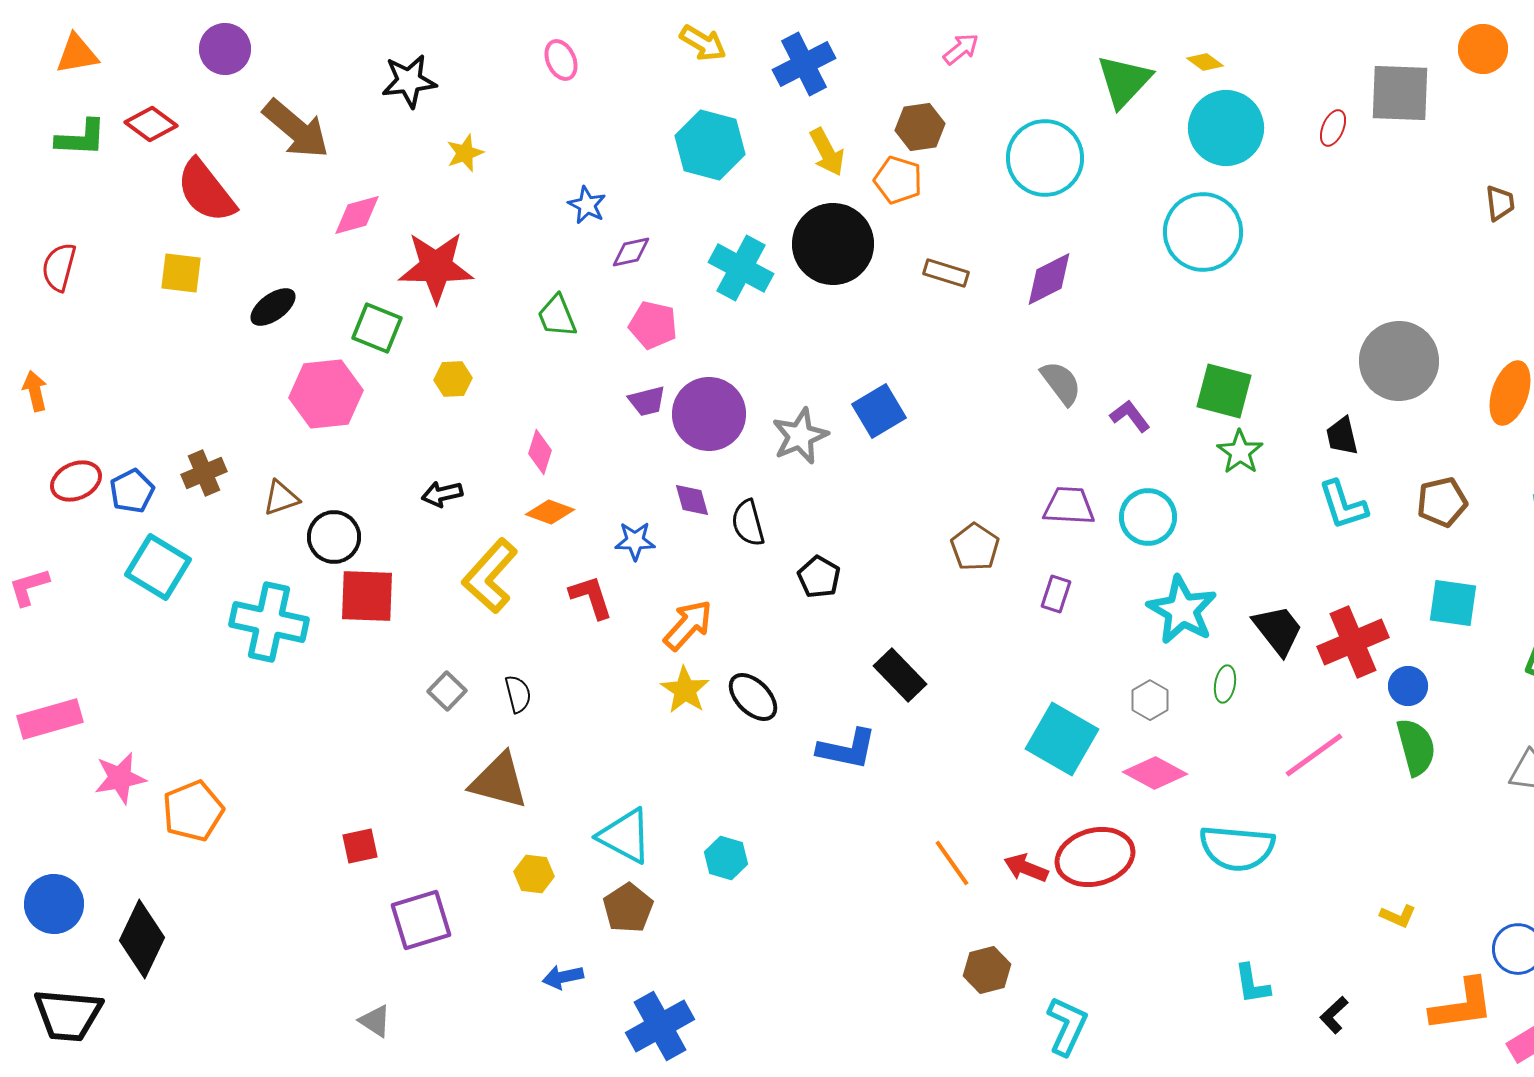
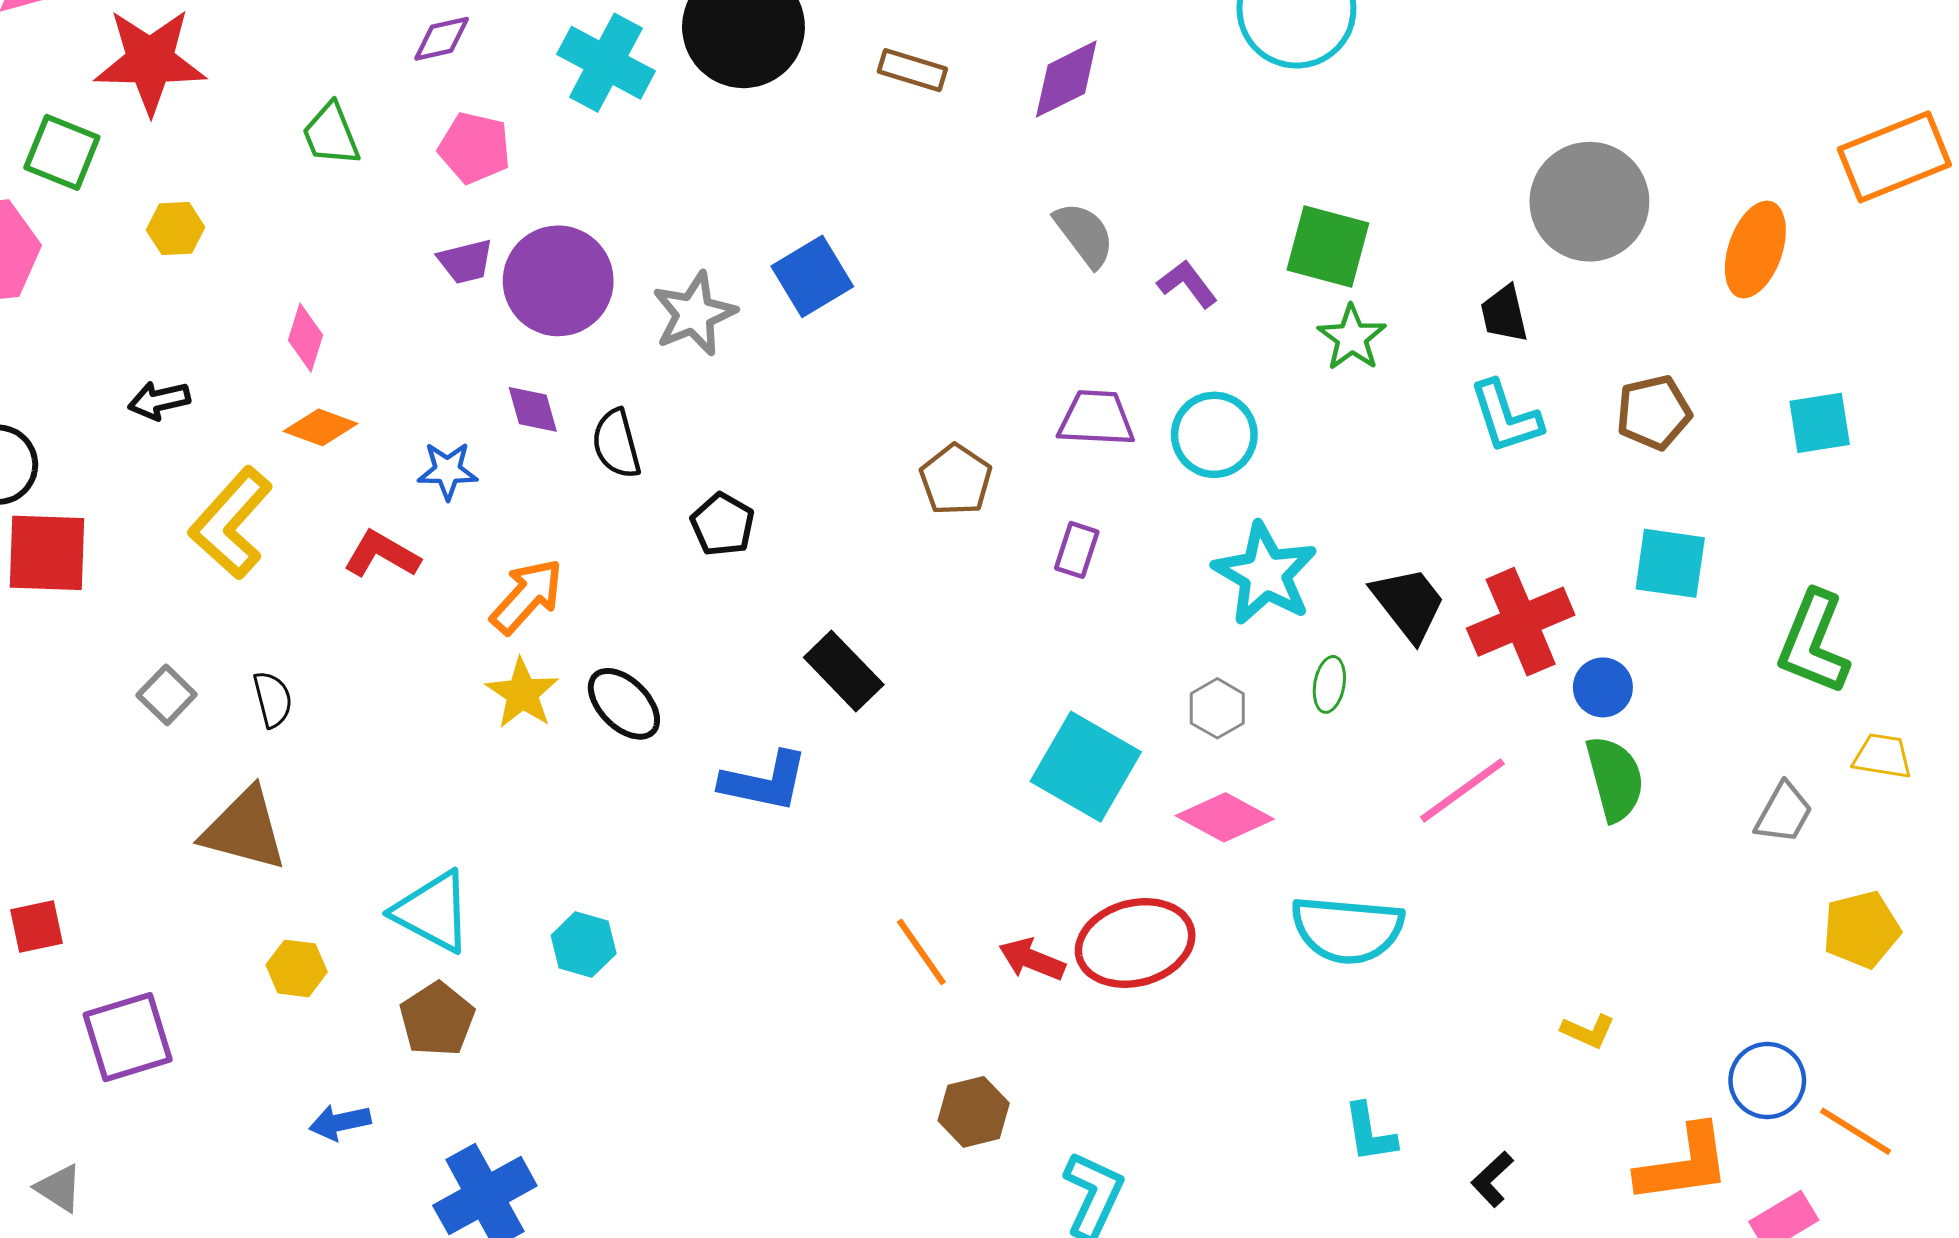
red L-shape: (591, 597) -> (382, 554), turned -42

